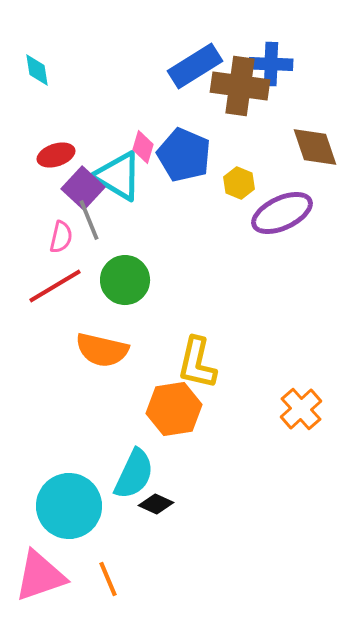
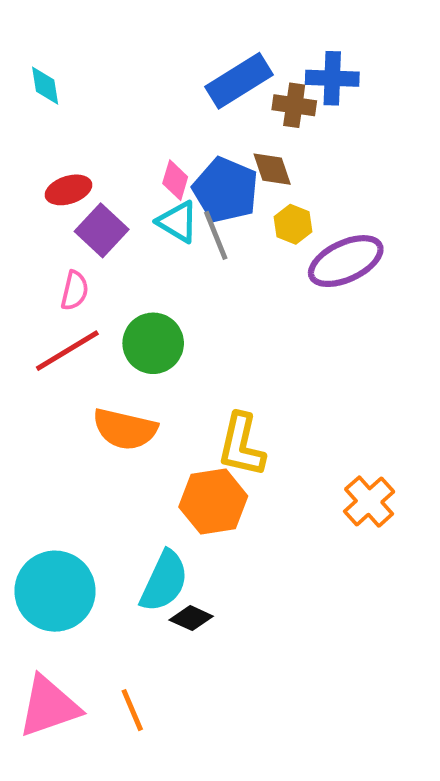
brown cross: (240, 86) -> (294, 105), size x0.6
brown diamond: (315, 147) -> (272, 169), moved, size x0.7
cyan triangle: (118, 176) -> (178, 222), moved, size x0.7
gray line: (89, 220) -> (216, 235), moved
cyan circle: (69, 506) -> (55, 591), moved

